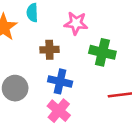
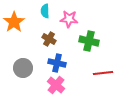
cyan semicircle: (32, 13) -> (45, 11), moved
brown cross: (49, 50) -> (49, 39), turned 32

